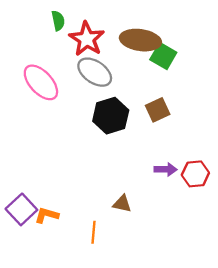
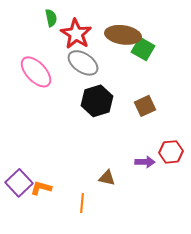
brown square: (158, 110) -> (145, 106), moved
purple arrow: (166, 169) -> (145, 162), moved

